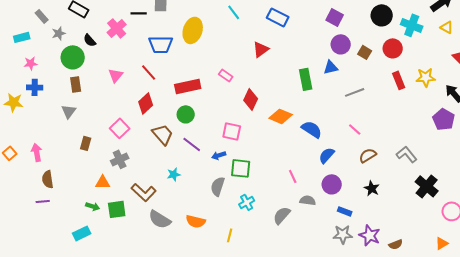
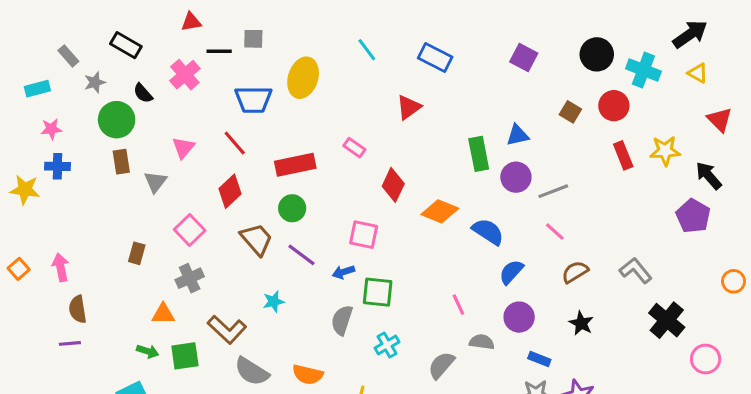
purple circle: (341, 44) -> (516, 177), moved
gray line: (355, 92) -> (553, 191), moved
gray triangle: (69, 111) -> (155, 182), moved

